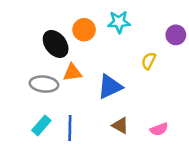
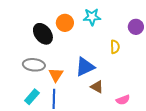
yellow semicircle: (149, 61) -> (115, 47), turned 152
orange triangle: (72, 72) -> (56, 75), moved, turned -49
brown triangle: (120, 125) -> (97, 87), moved

